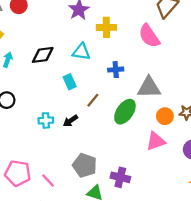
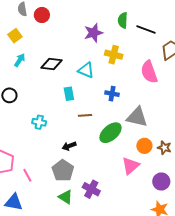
brown line: (93, 100) -> (85, 115), turned 32
black arrow: (71, 121) -> (69, 146), moved
pink triangle: (156, 141) -> (131, 166), turned -36

